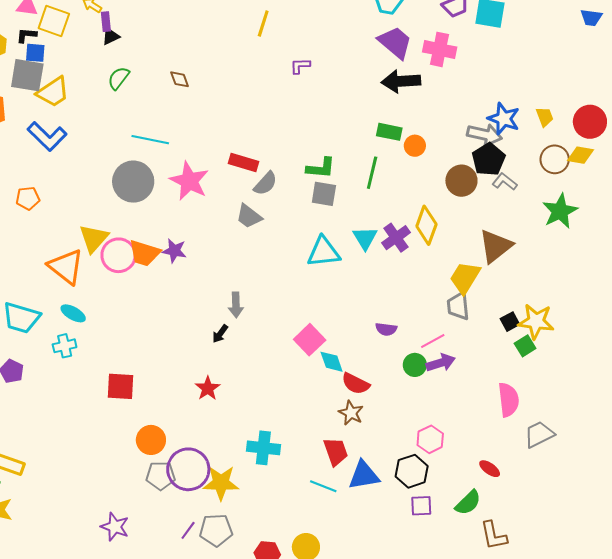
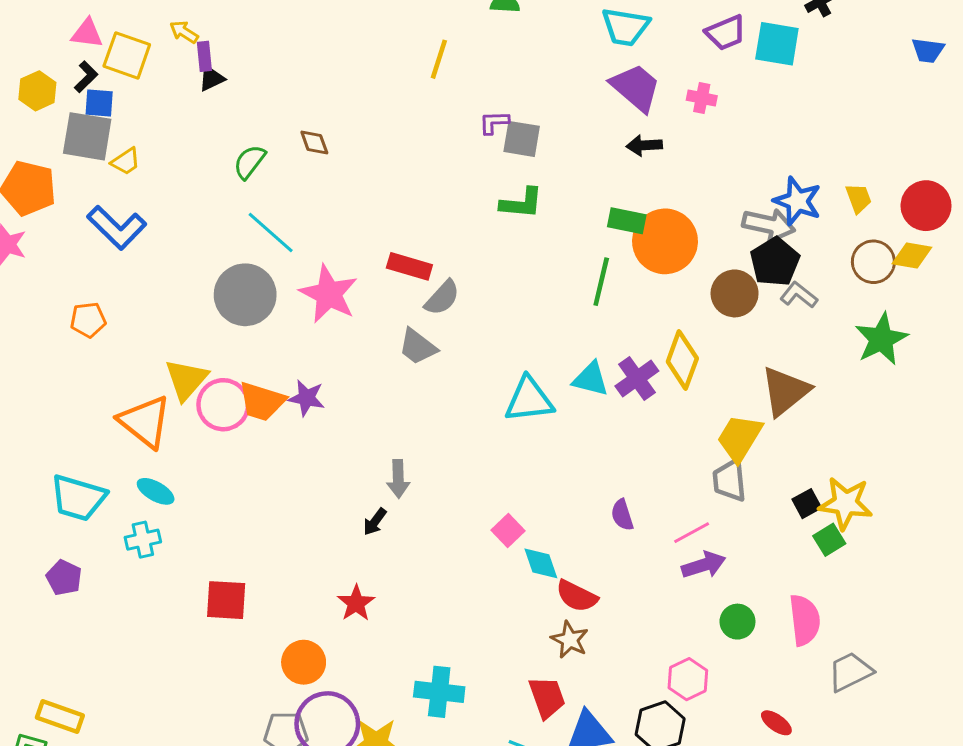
black L-shape: (26, 35) -> (86, 77), turned 130
pink cross: (440, 49) -> (702, 98), size x0.6
green semicircle: (118, 78) -> (250, 162), moved
black arrow: (401, 81) -> (644, 145), size x0.6
yellow trapezoid: (53, 92) -> (126, 161), size x0.6
cyan line: (150, 140) -> (271, 232), turned 30
orange circle: (415, 146) -> (665, 241), size x2.0
green L-shape: (321, 168) -> (522, 203), moved
gray square: (324, 194) -> (522, 139), moved
cyan triangle: (365, 238) -> (591, 379), turned -44
purple semicircle: (386, 329) -> (622, 515), turned 65
pink square: (310, 340) -> (508, 531), size x0.7
green circle: (415, 365) -> (737, 622), moved
orange circle: (151, 440) -> (304, 662), moved

